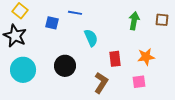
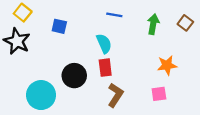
blue line: (75, 13) -> (114, 15), moved
brown square: (162, 20) -> (185, 23), turned 32
red rectangle: (115, 59) -> (105, 68), moved
cyan circle: (23, 70) -> (41, 95), moved

